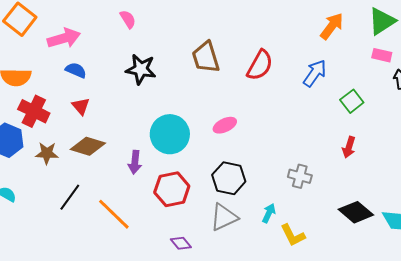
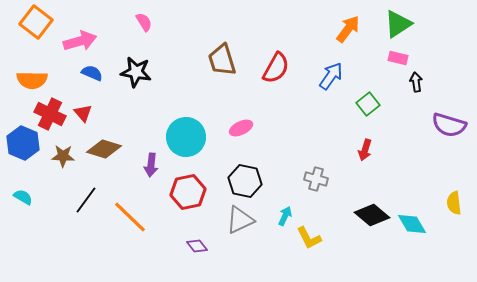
black star: (141, 69) -> (136, 72), moved
red triangle: (81, 106) -> (83, 113), moved

